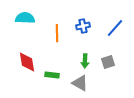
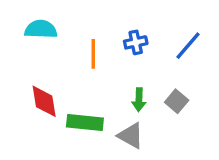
gray square: (108, 62) -> (177, 101), turned -32
green rectangle: (52, 75) -> (85, 123), size x1.5

